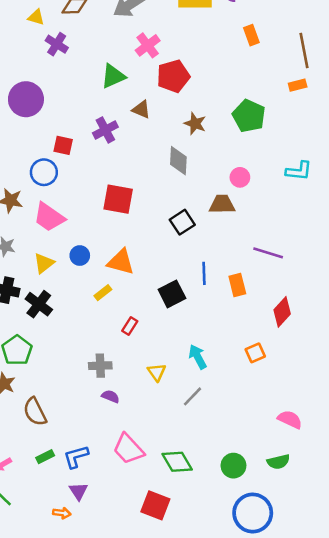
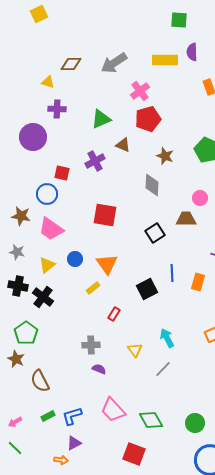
yellow triangle: (36, 17) -> (48, 82), moved
purple cross: (57, 44) -> (57, 109), moved, turned -30
pink cross: (148, 45) -> (140, 91), moved
orange triangle: (121, 262) -> (107, 264), turned 40
orange rectangle: (237, 285) -> (198, 282), turned 30
purple triangle: (78, 491) -> (74, 443), turned 35

